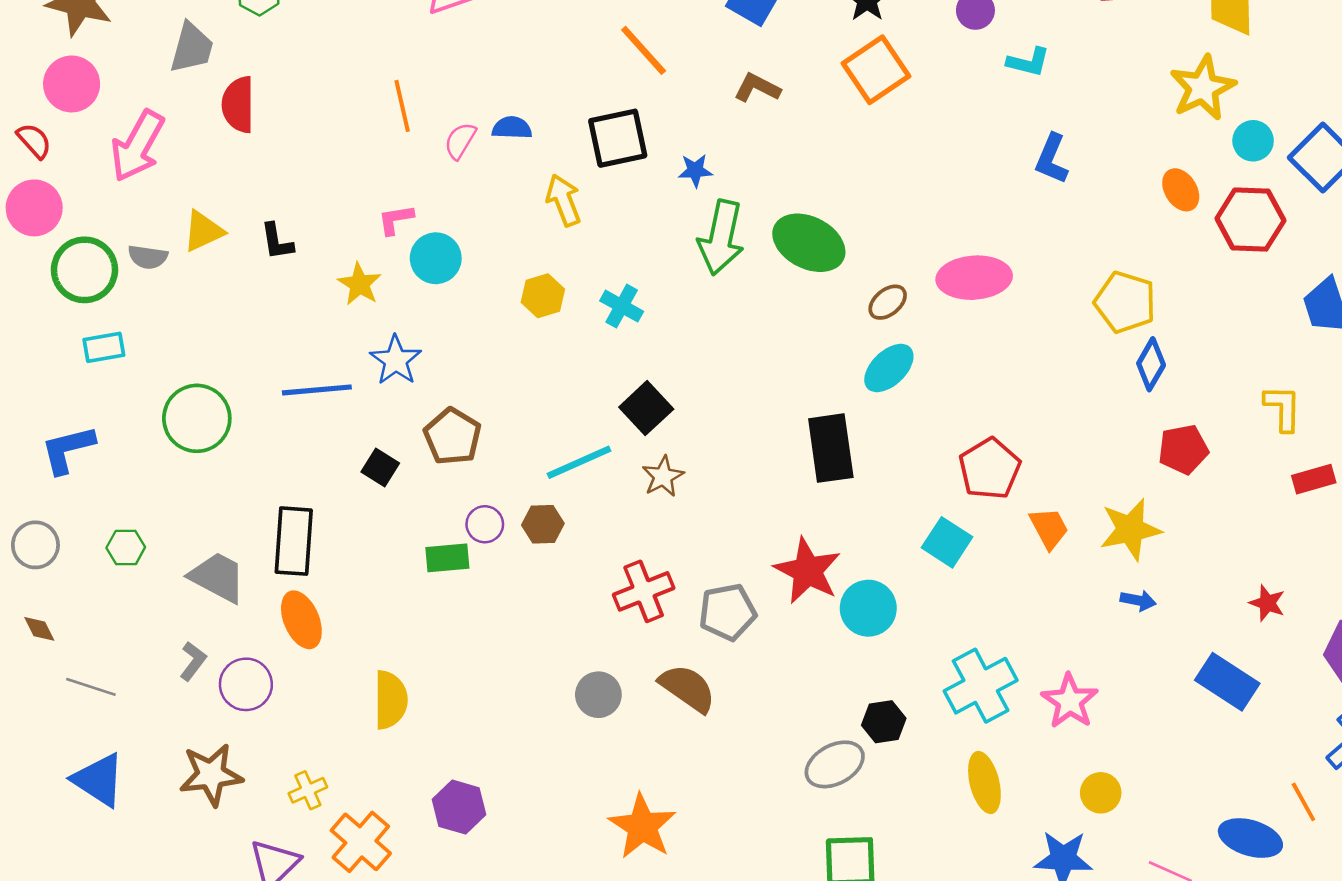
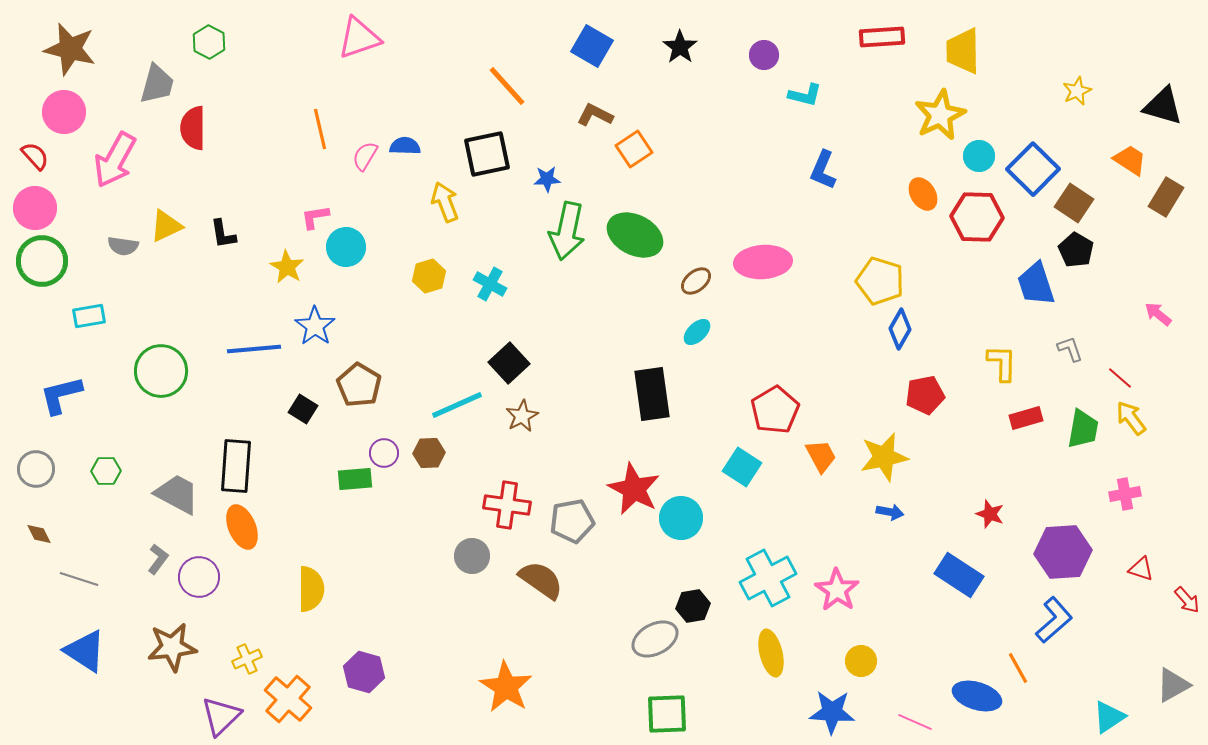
orange square: (876, 70) -> (634, 149), moved, size x0.7
green circle: (84, 270) -> (42, 261), moved
cyan ellipse: (889, 368) -> (697, 332), size x0.7
red cross: (644, 591) -> (507, 505), turned 30
gray circle: (598, 695) -> (472, 556), moved

